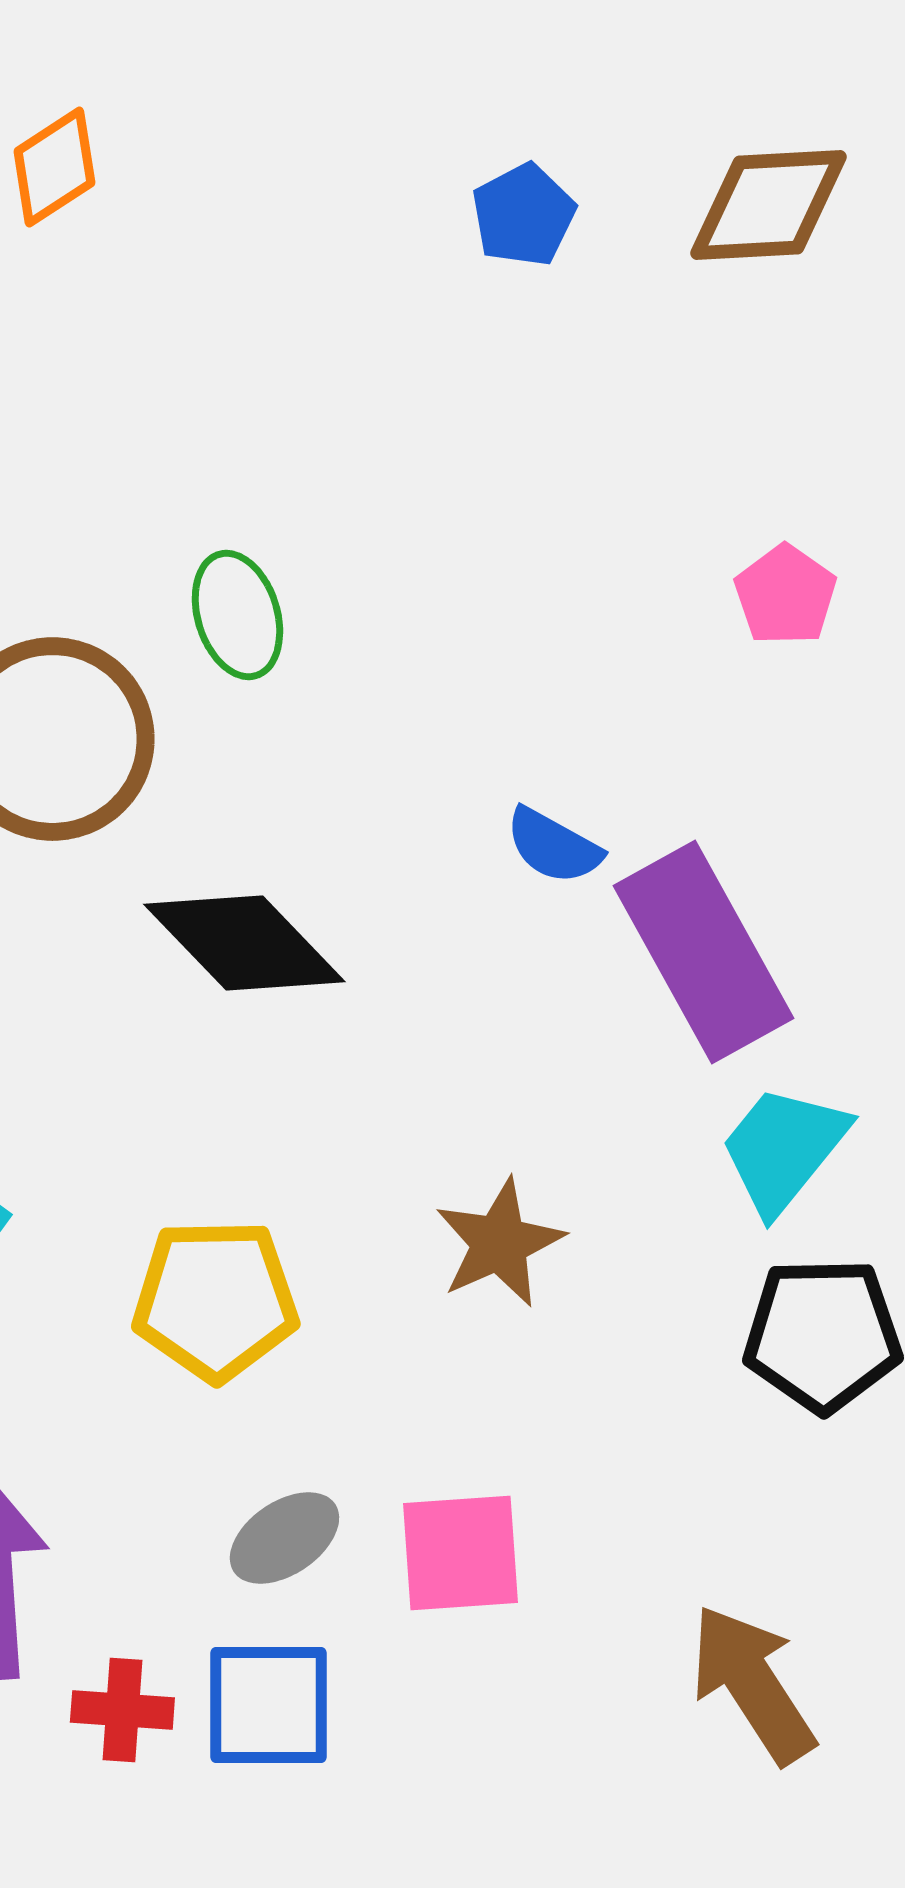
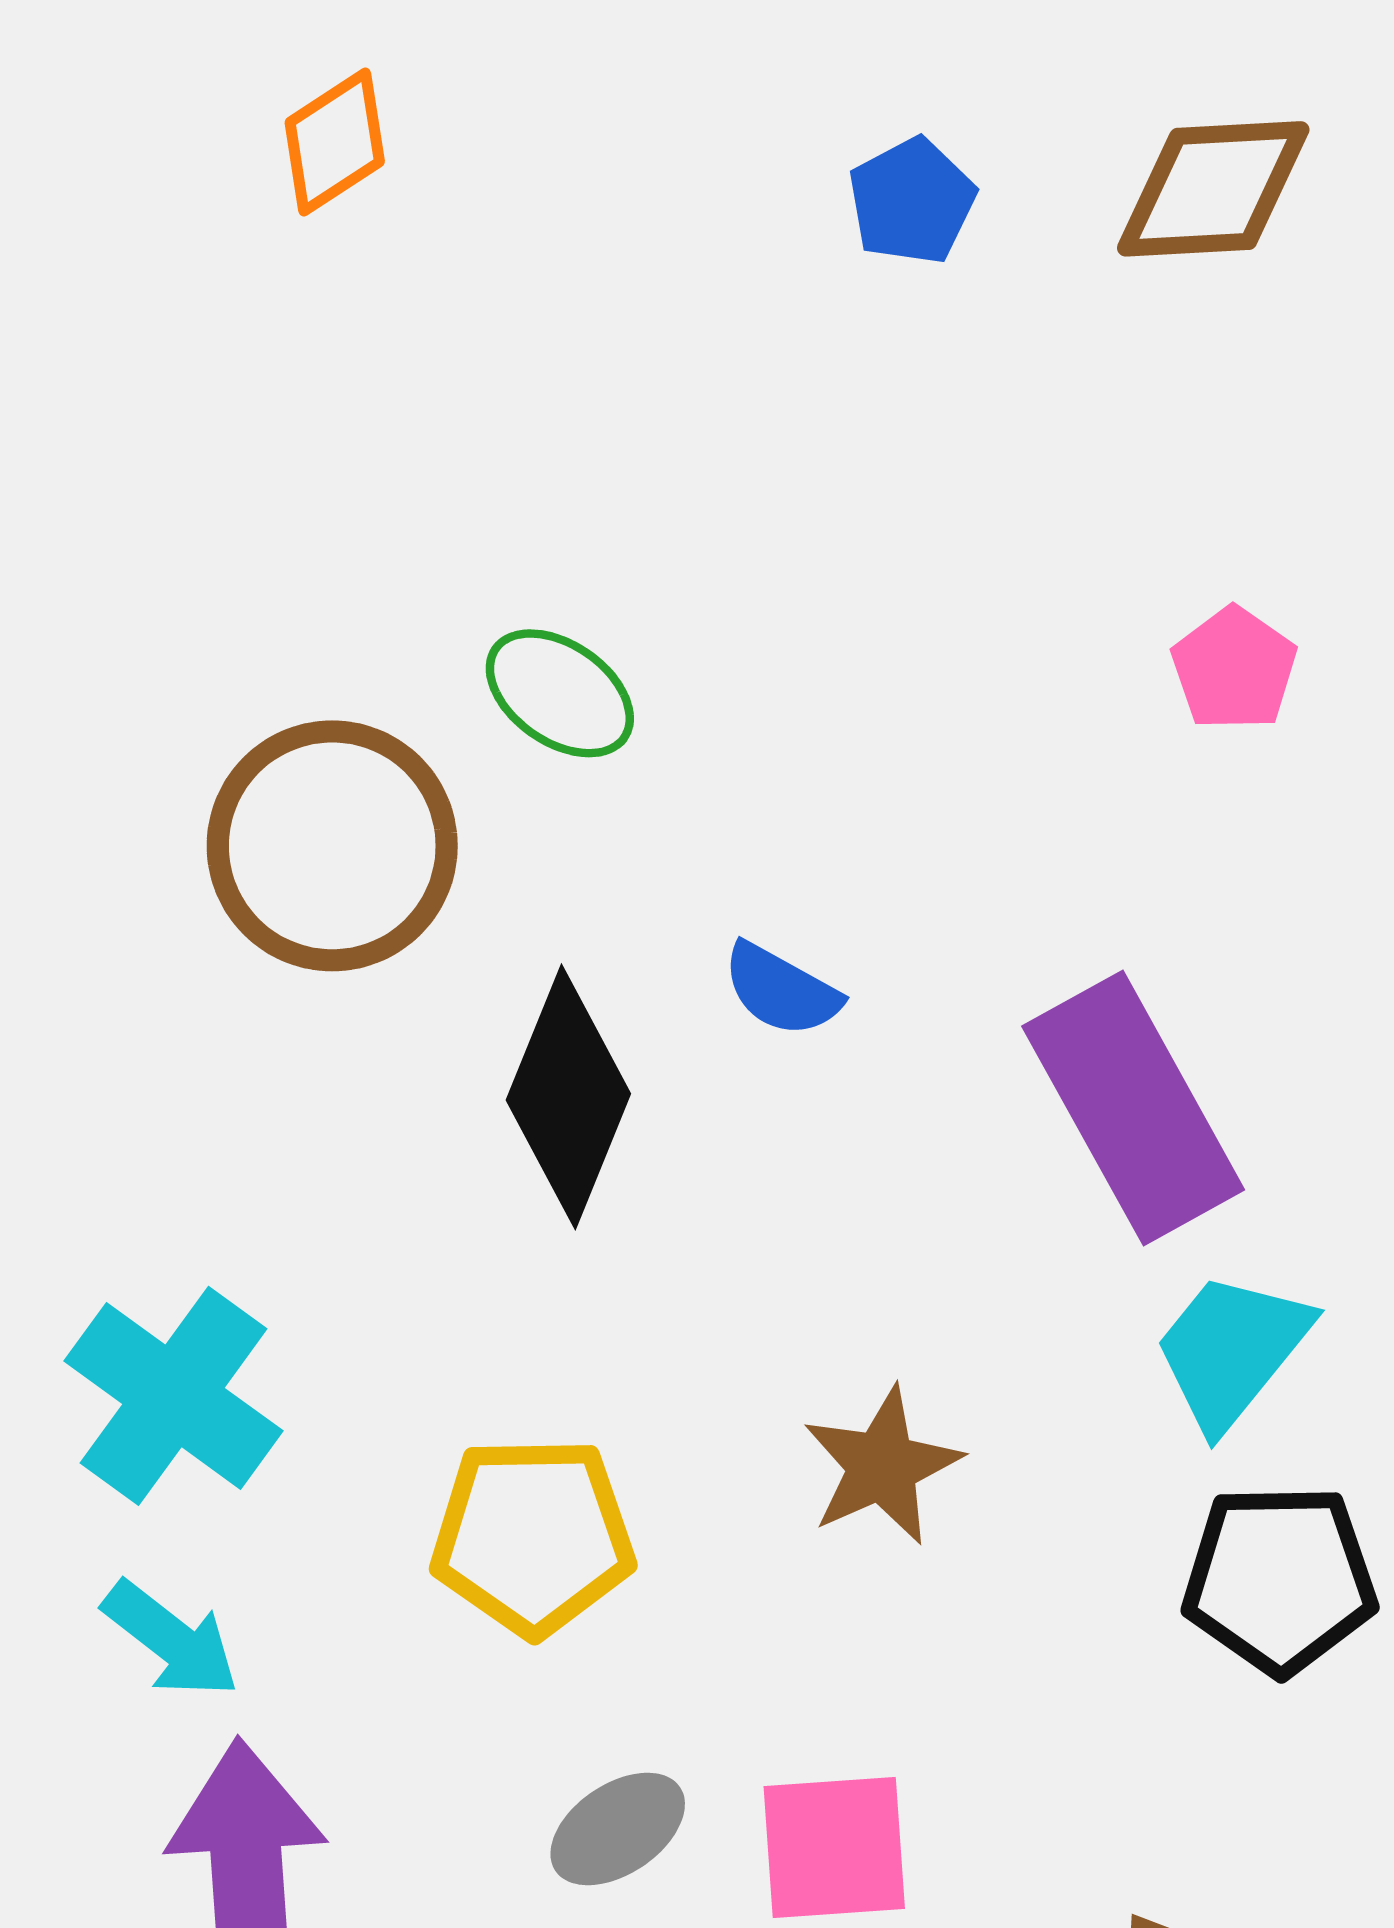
green ellipse: (237, 615) -> (560, 693), turned -38
blue semicircle: (553, 846) -> (781, 990), moved
black diamond: (244, 943) -> (568, 1097), turned 66

